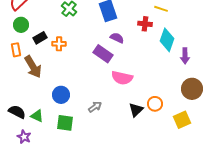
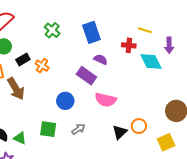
cyan diamond: (167, 40) -> (151, 62), turned -45
orange cross: (59, 44) -> (42, 66), turned 32
purple arrow: (185, 56) -> (169, 45), moved
blue circle: (61, 95) -> (65, 101), moved
green square: (65, 123) -> (48, 129), moved

